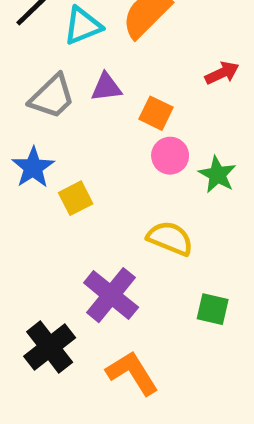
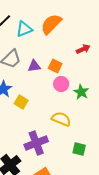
purple triangle: (106, 87) -> (34, 66), moved
yellow square: (76, 198) -> (21, 102), turned -32
purple cross: (111, 295) -> (36, 143), turned 30

